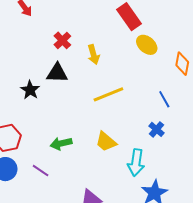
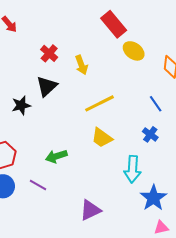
black triangle: (57, 73) -> (47, 86), turned -40
black star: (30, 90) -> (21, 105), turned 30
yellow trapezoid: (106, 142) -> (102, 138), moved

